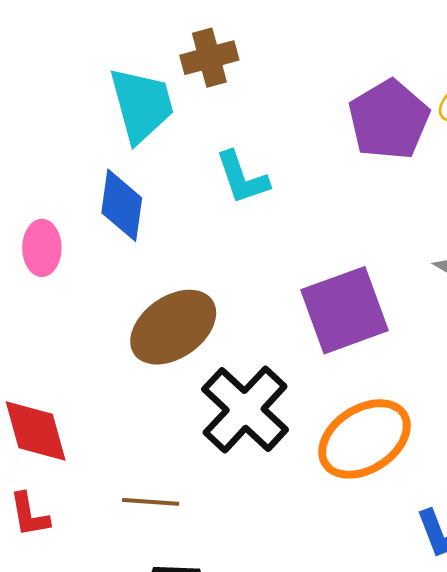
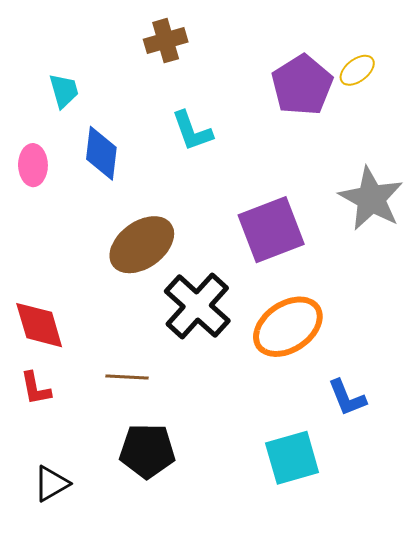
cyan trapezoid: (142, 105) -> (64, 91), moved, size x0.6
pink ellipse: (42, 248) -> (33, 165), moved

